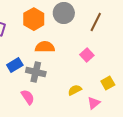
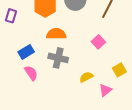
gray cross: (36, 72) -> (58, 58), moved
pink semicircle: (28, 97) -> (31, 73), moved

